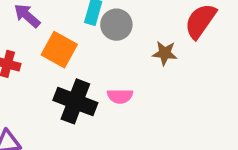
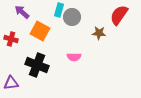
black cross: (75, 101) -> (37, 65), moved

